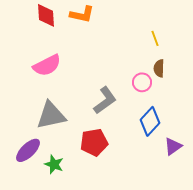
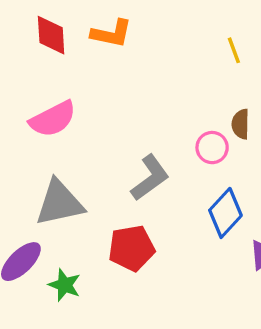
yellow line: (155, 38) -> (234, 50), moved

